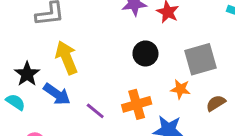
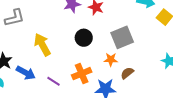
yellow arrow: (66, 58) -> (42, 45), moved
brown semicircle: (216, 103) -> (127, 73), moved

